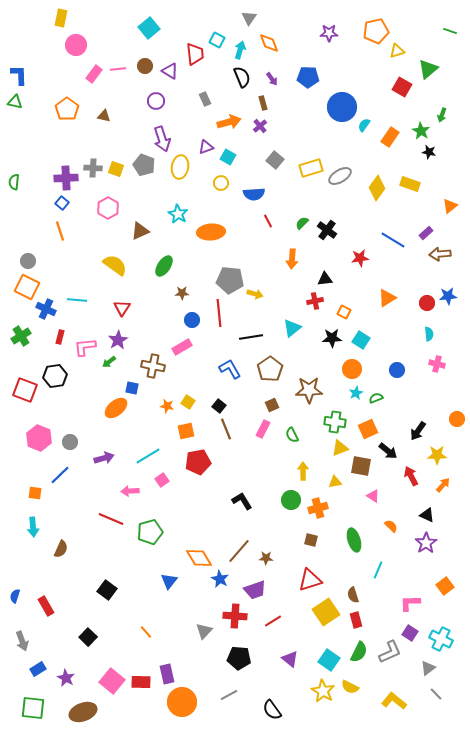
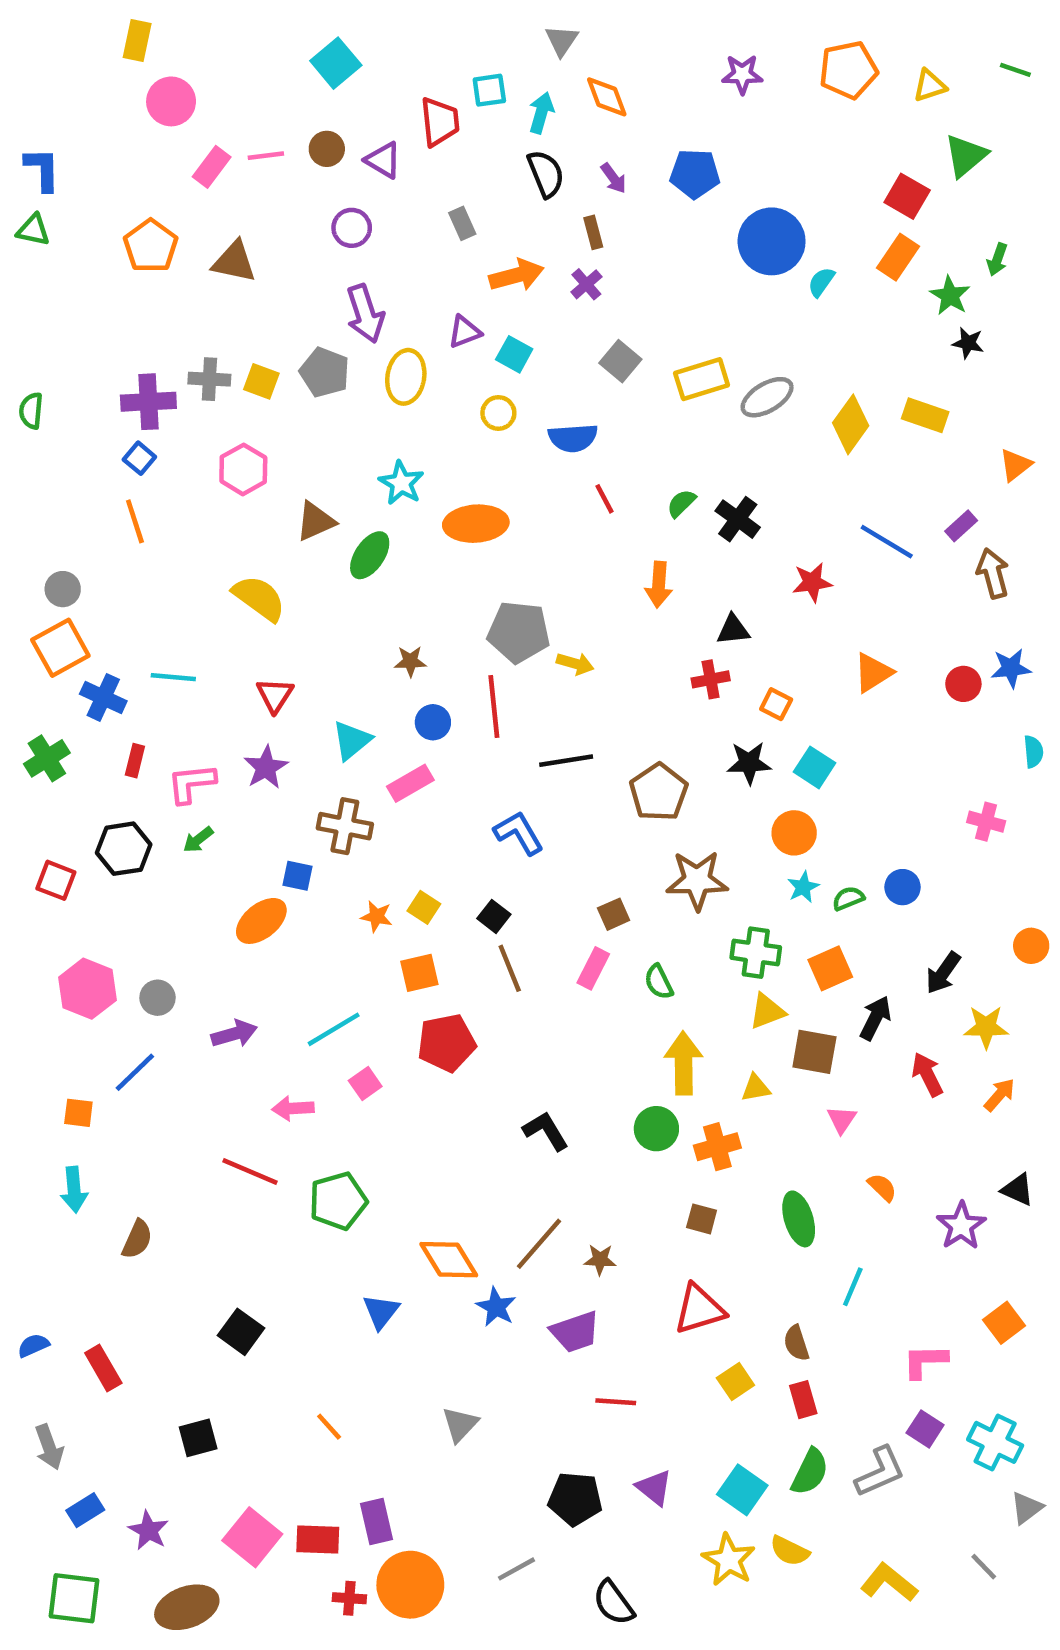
cyan square: (217, 40) -> (489, 90), turned -35
yellow triangle: (397, 51) -> (930, 86), moved
brown triangle: (104, 116) -> (234, 262), size x1.5
orange rectangle: (390, 137) -> (898, 257), moved
brown arrow: (440, 254) -> (993, 573), turned 80
green ellipse: (164, 266) -> (370, 555), moved
orange square: (27, 287) -> (60, 648), turned 35
cyan triangle: (292, 328) -> (352, 740), moved
cyan semicircle: (429, 334) -> (1033, 752), moved
green arrow: (109, 362) -> (198, 840), moved
brown pentagon: (270, 369) -> (659, 792), moved
blue circle: (397, 370) -> (903, 887), moved
red square: (25, 390) -> (56, 880), size x0.7
black arrow: (388, 451) -> (875, 1018), turned -102
yellow arrow: (303, 471) -> (684, 1063), size x1.5
pink triangle: (373, 496) -> (842, 1120), turned 32
black triangle: (427, 515) -> (1018, 1190), moved
blue semicircle: (15, 596) -> (33, 1345), turned 48
yellow square: (326, 612) -> (735, 1381), size x0.6
red cross: (235, 616) -> (349, 1598), moved, size x0.6
red line: (273, 621) -> (616, 1402), turned 36
black square: (88, 637) -> (198, 1438), turned 30
black pentagon: (239, 658) -> (575, 1499), moved
gray triangle: (428, 668) -> (1027, 1508), moved

